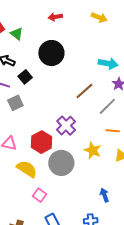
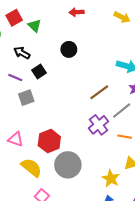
black circle: (51, 53) -> (69, 49), size x0.6
purple cross: (66, 126) -> (99, 125), moved
yellow star: (93, 150) -> (111, 178), moved

